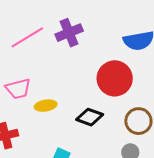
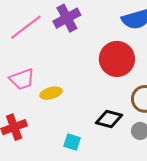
black diamond: (90, 117) -> (109, 119), moved

